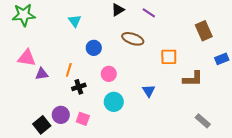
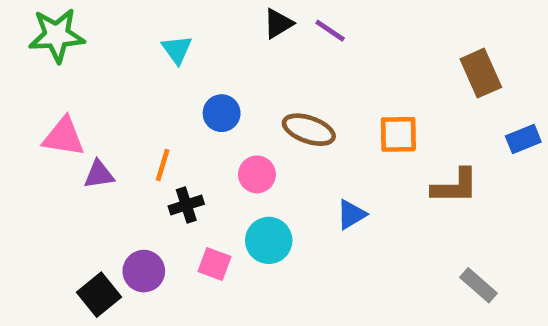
purple line: (149, 13) -> (330, 31), moved
brown ellipse: (133, 39) -> (309, 130), moved
blue triangle: (149, 91) -> (351, 215), turned 32
pink square: (83, 119) -> (215, 264), moved

